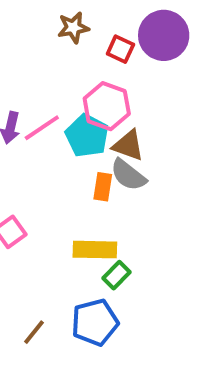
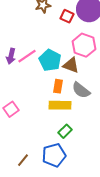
pink hexagon: (107, 106) -> (84, 45), moved
gray semicircle: (128, 175) -> (81, 90), moved
yellow rectangle: (95, 250) -> (60, 105), moved

